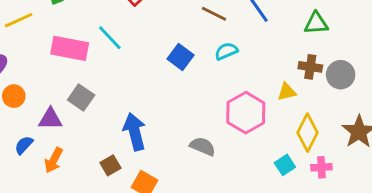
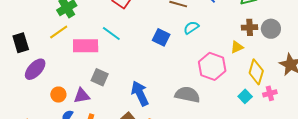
yellow line: (19, 20) -> (59, 32), moved
orange circle: (14, 96) -> (58, 95), moved
gray semicircle: (203, 146) -> (187, 95), size x1.4

